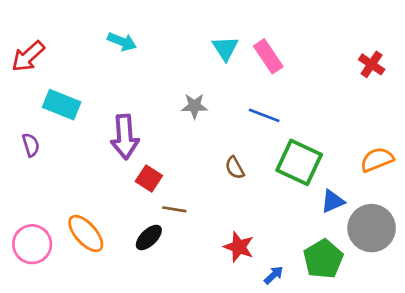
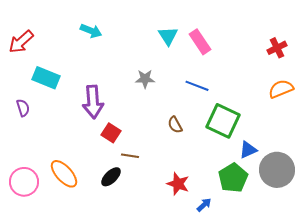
red cross: (372, 64) -> (277, 48), turned 30
orange semicircle: (377, 160) -> (281, 89), moved
green pentagon: (323, 259) -> (233, 178), moved

